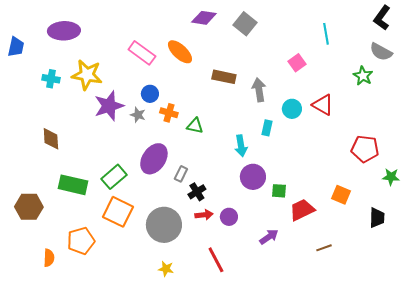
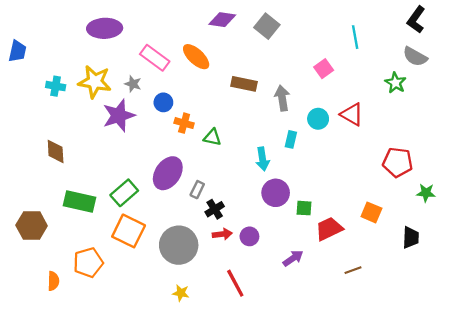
purple ellipse: (64, 31) -> (105, 28), moved
gray star: (138, 115) -> (133, 84), moved

